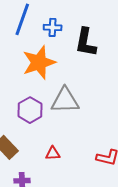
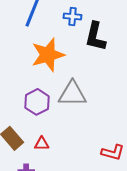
blue cross: (53, 27) -> (73, 16), moved
red triangle: (53, 153) -> (42, 144), moved

